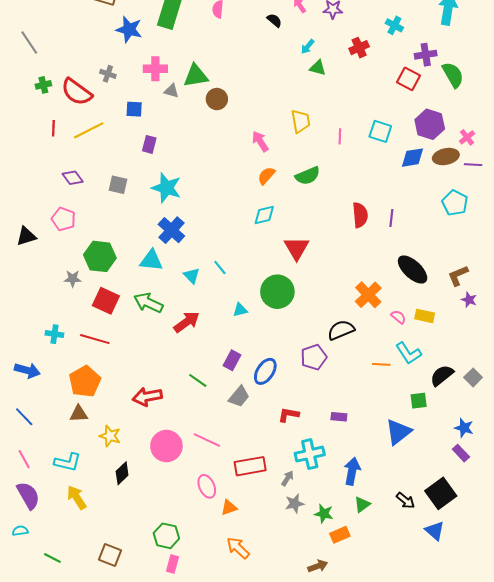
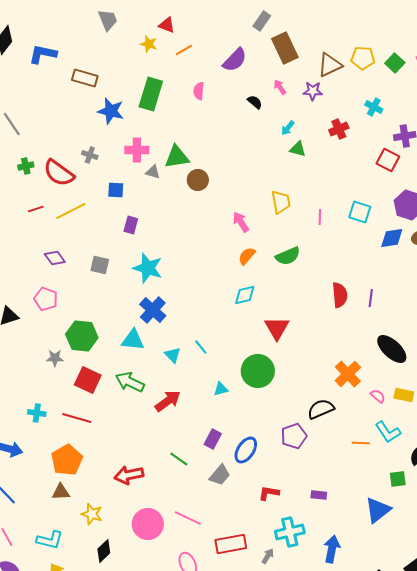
red line: (53, 128) -> (36, 209), turned 70

